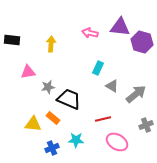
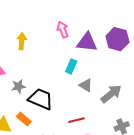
purple triangle: (120, 27) -> (87, 42), moved
pink arrow: (90, 33) -> (63, 30), turned 56

